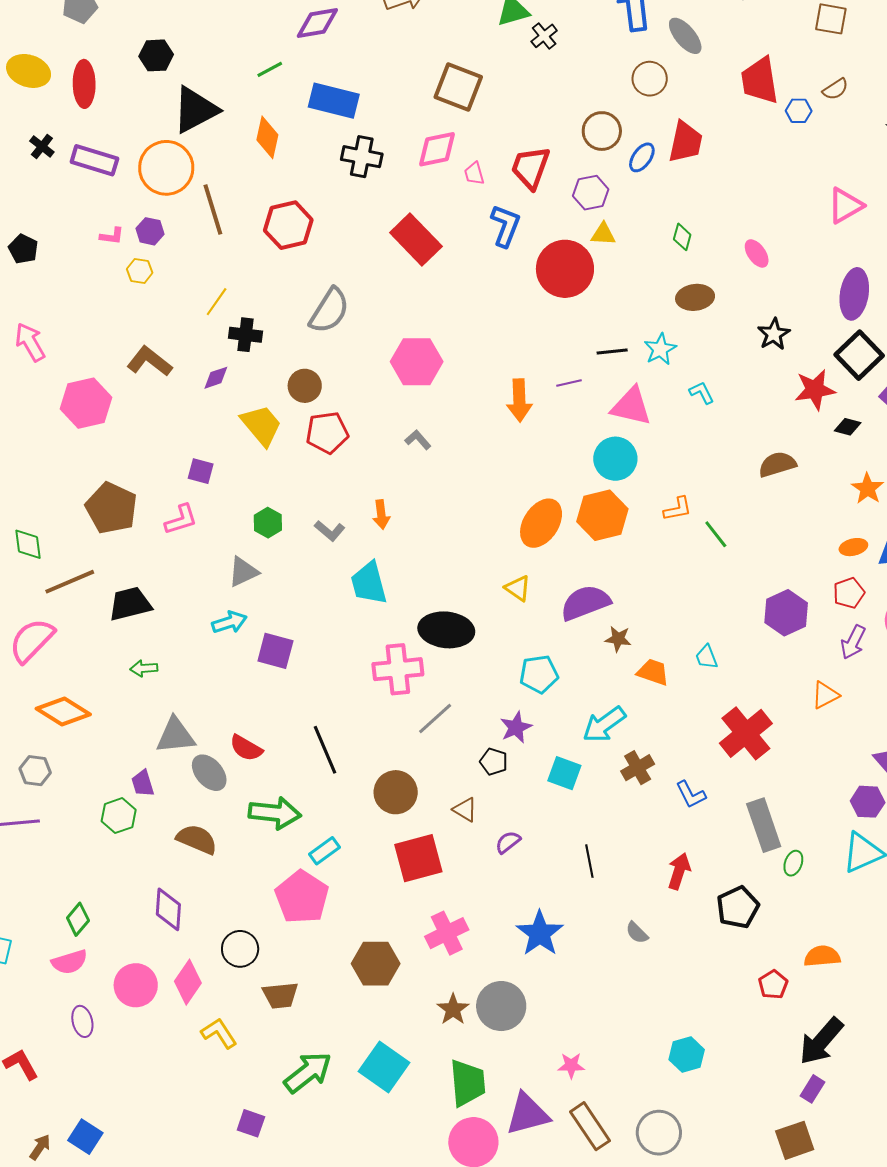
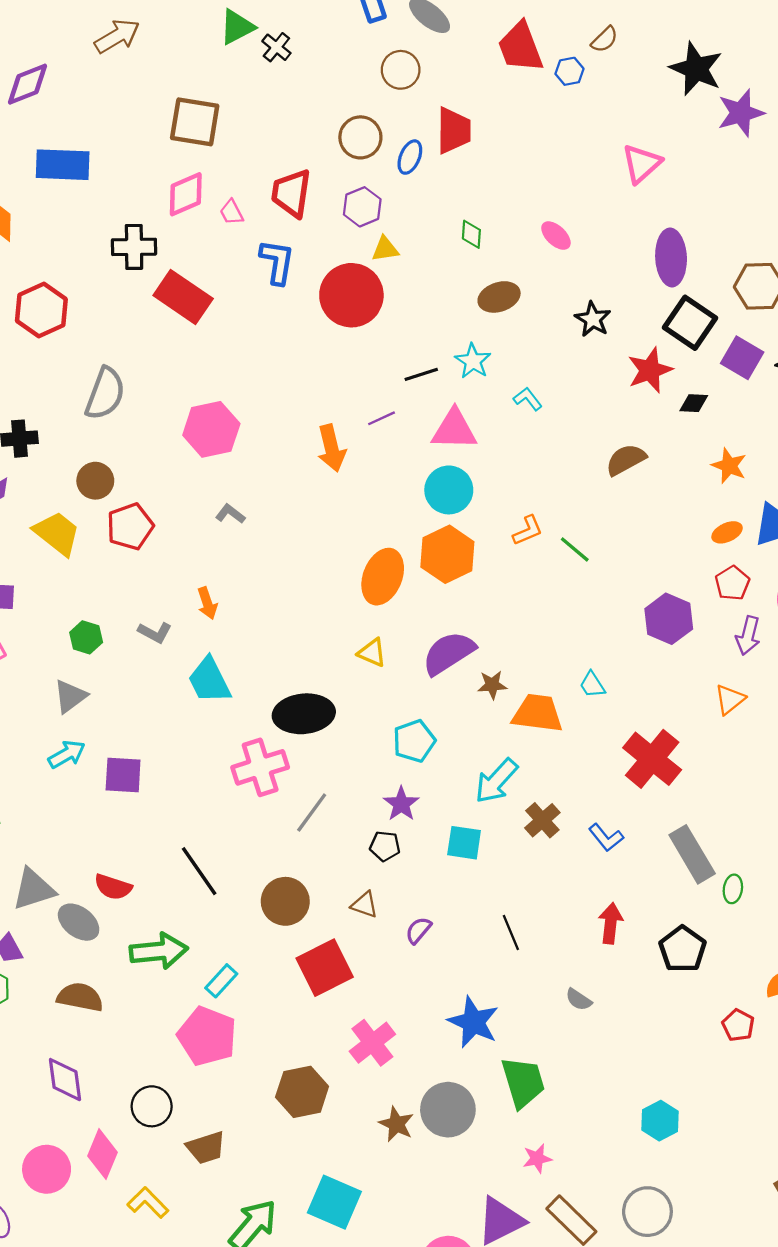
black cross: (362, 157) -> (134, 247), moved
orange trapezoid: (653, 672) -> (538, 713), size x1.4
green trapezoid: (467, 1083) -> (523, 1082), moved

